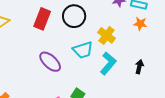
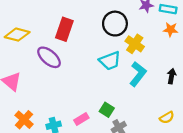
black circle: (74, 16) -> (115, 24), moved
purple ellipse: (50, 62) -> (49, 57), moved

